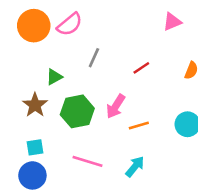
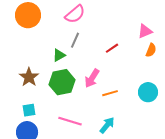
pink triangle: (172, 22) -> (145, 31), moved
pink semicircle: (70, 24) -> (75, 14), moved
green triangle: (54, 77) -> (59, 55), moved

